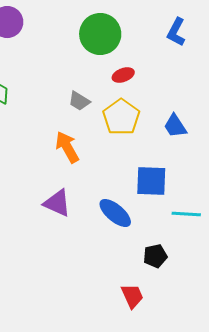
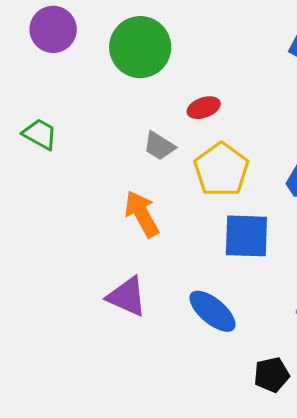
green circle: (100, 34) -> (140, 47), moved
red ellipse: (123, 75) -> (204, 108), moved
blue square: (151, 181) -> (246, 236), moved

